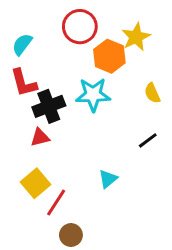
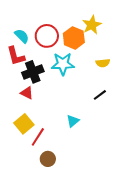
red circle: (80, 27) -> (47, 36), moved
cyan semicircle: (22, 44) -> (22, 36), moved, turned 98
yellow semicircle: (152, 93) -> (103, 63), turned -72
red triangle: (40, 137) -> (27, 93), turned 40

